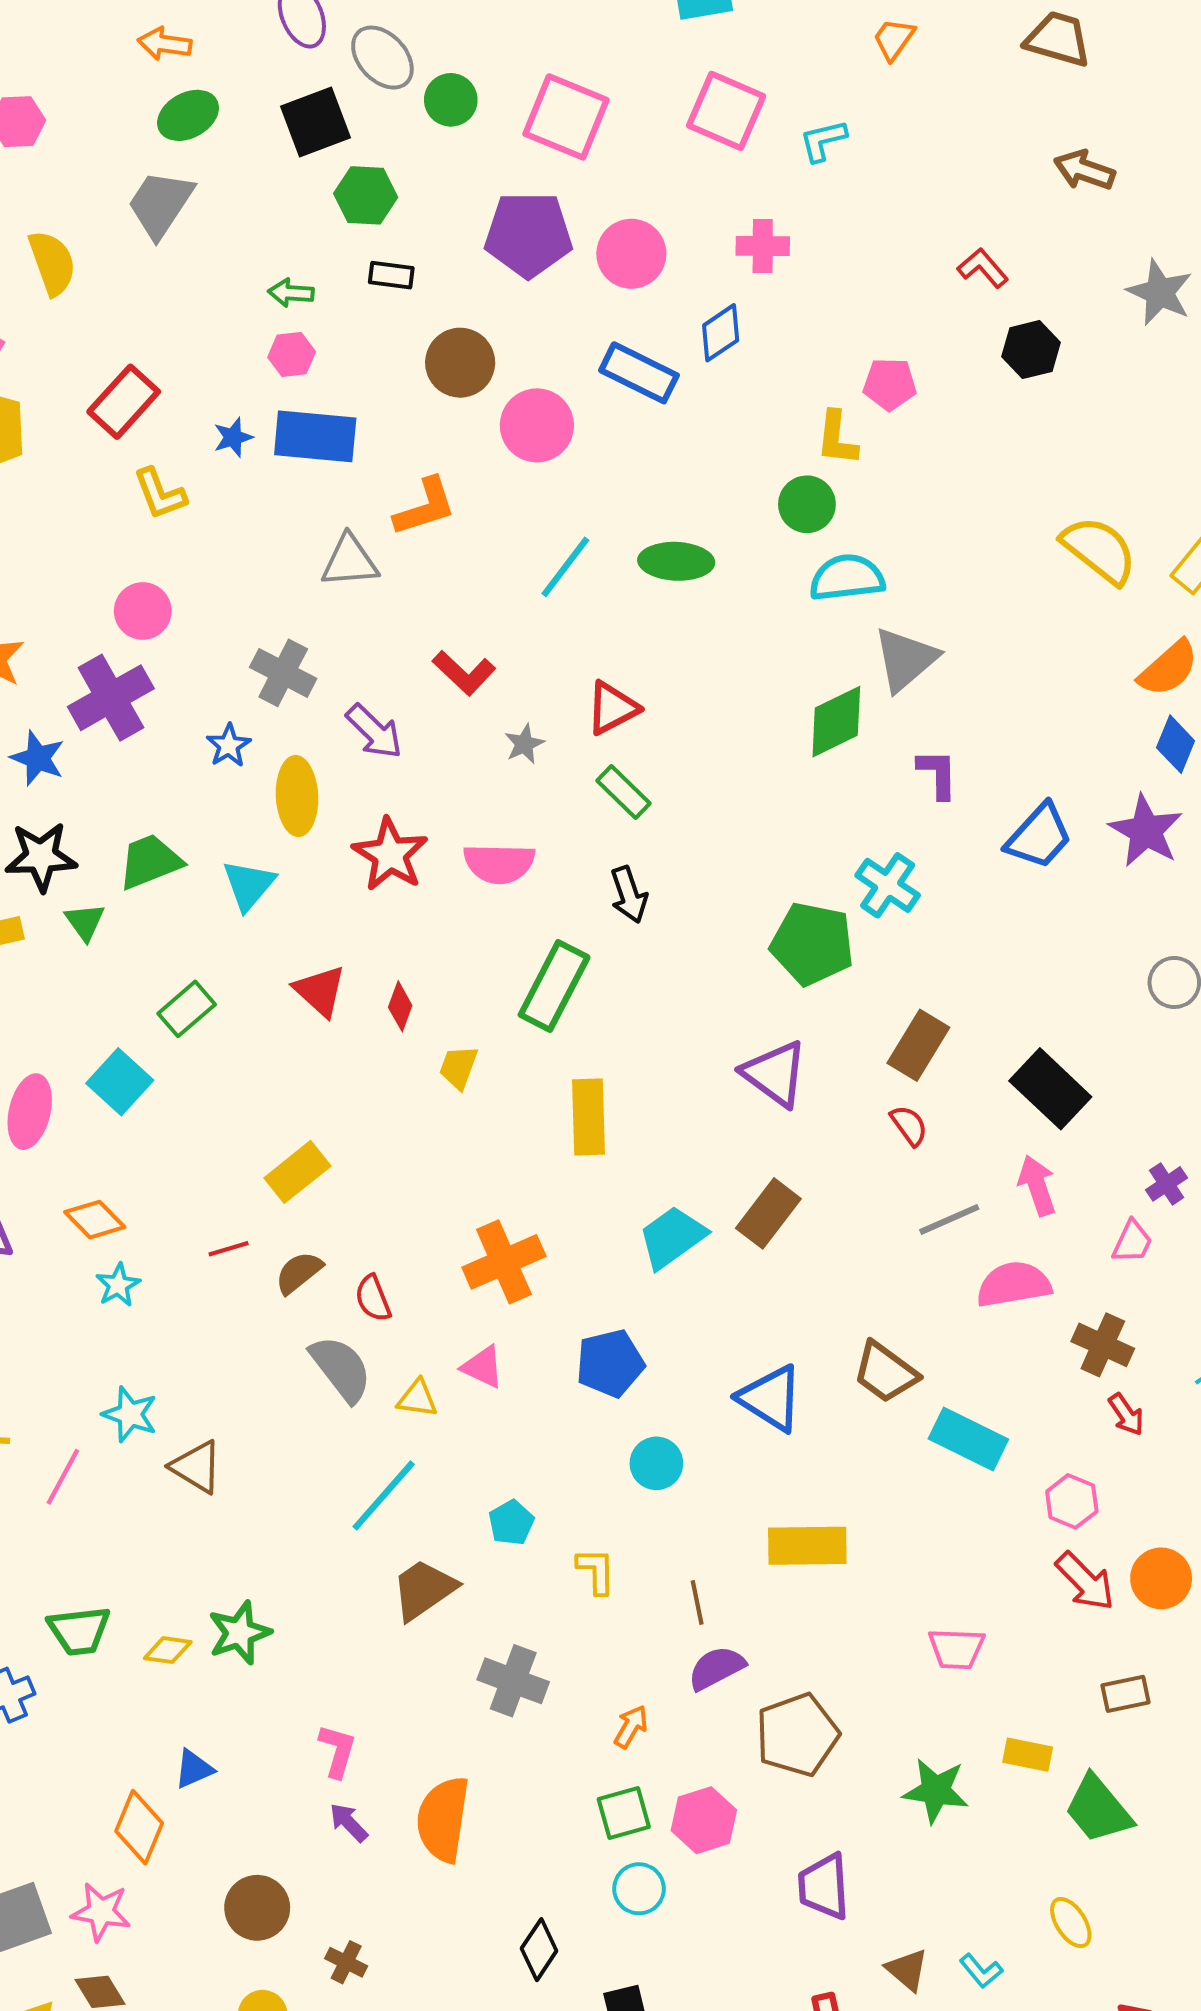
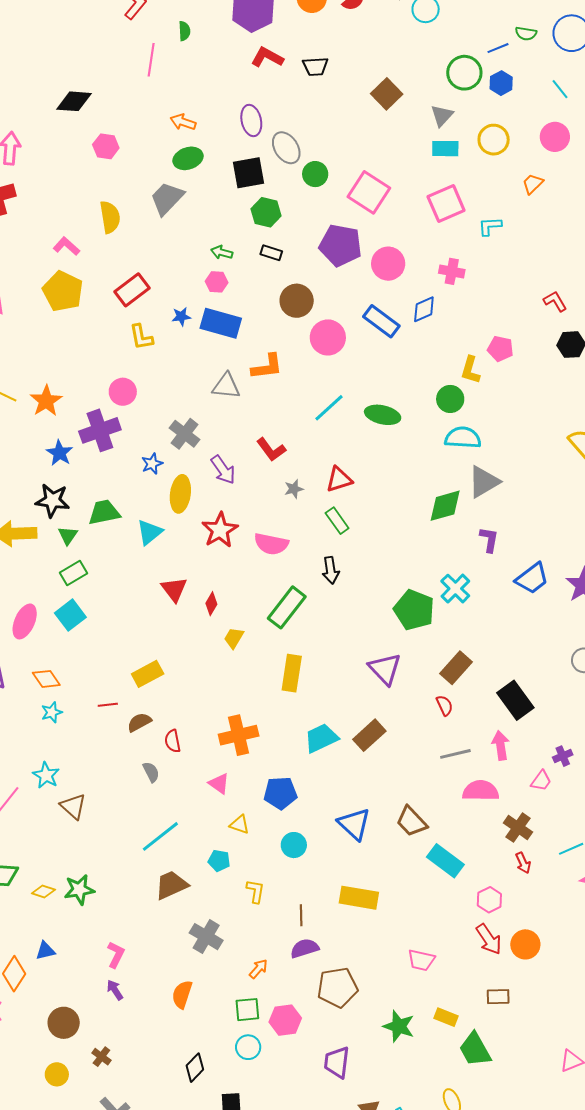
pink square: (726, 111) -> (446, 204), turned 33
green rectangle: (187, 1009) -> (74, 573), moved
gray semicircle: (341, 1369) -> (151, 772), size x0.6
yellow triangle: (417, 1398) -> (239, 825), moved
cyan pentagon: (511, 1523) -> (219, 861), turned 30
orange semicircle: (443, 1819) -> (182, 994), moved, size x0.7

